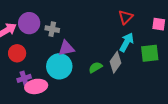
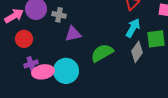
gray diamond: (116, 62) -> (137, 52), moved
cyan circle: (59, 66) -> (66, 71), moved
green semicircle: (95, 67) -> (102, 53), size x1.6

